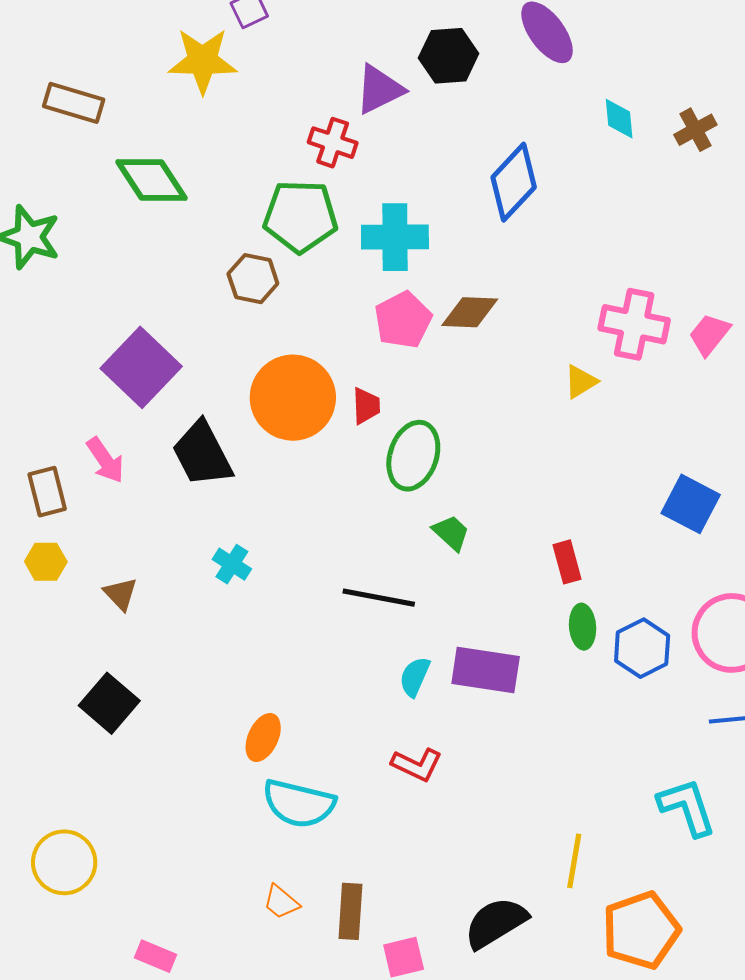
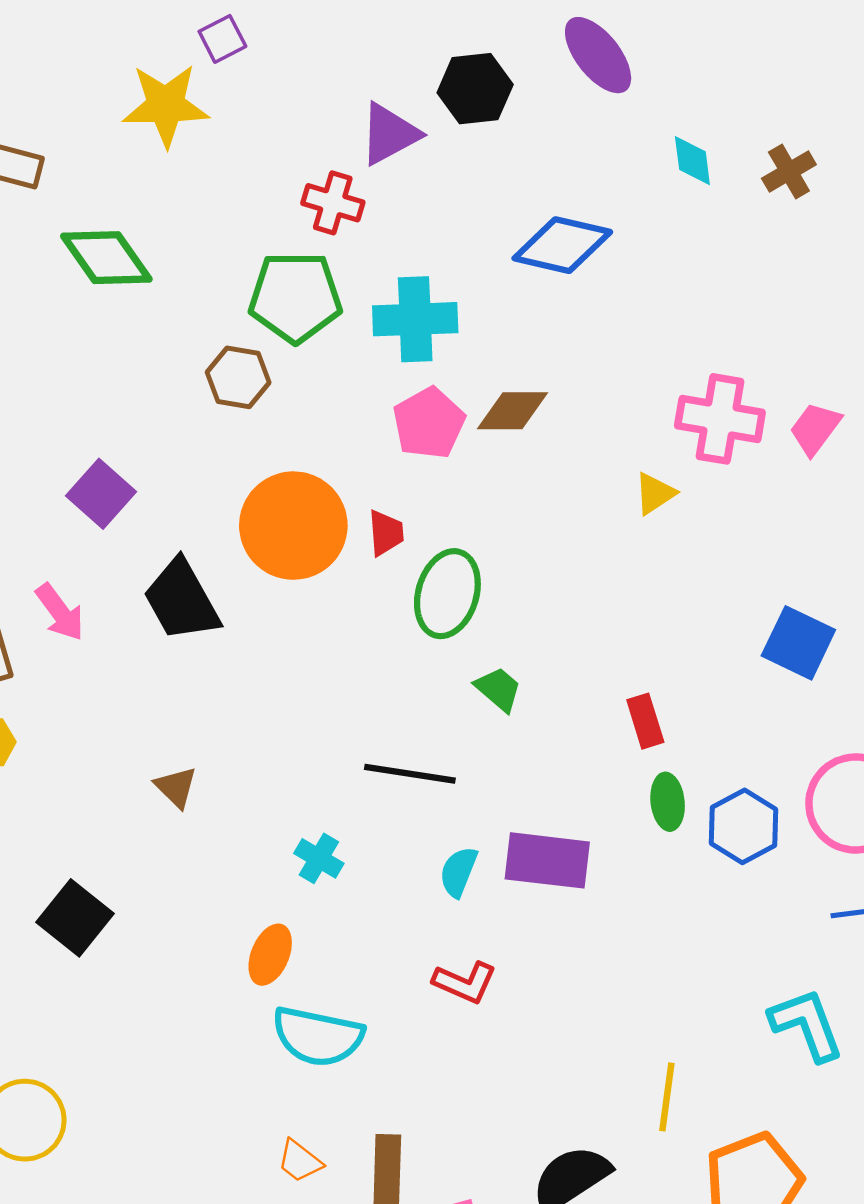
blue diamond: (514, 182) -> (562, 245), turned 62
purple square: (141, 367) -> (101, 494), size x0.7
cyan cross: (232, 564) -> (319, 858), moved
brown triangle: (121, 594) -> (176, 787), moved

